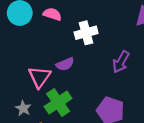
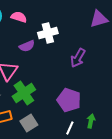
purple semicircle: (65, 64) -> (27, 46), moved

